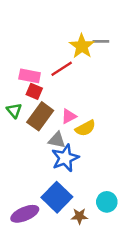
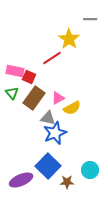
gray line: (101, 41) -> (90, 19), moved
pink rectangle: (30, 76) -> (15, 71), moved

